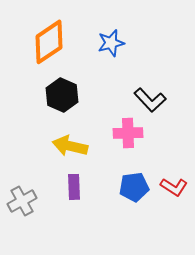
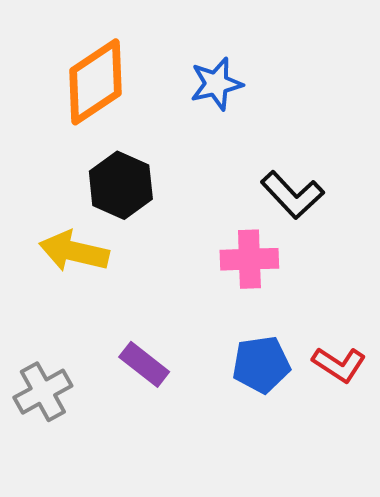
yellow arrow: (70, 146) -> (74, 251), moved
purple rectangle: (74, 187) -> (144, 364), turned -50

